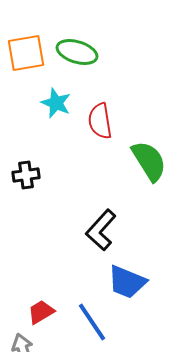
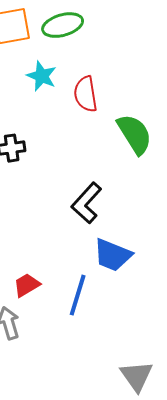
green ellipse: (77, 52) -> (63, 25), turned -33
blue line: (92, 322) -> (78, 295), turned 51

